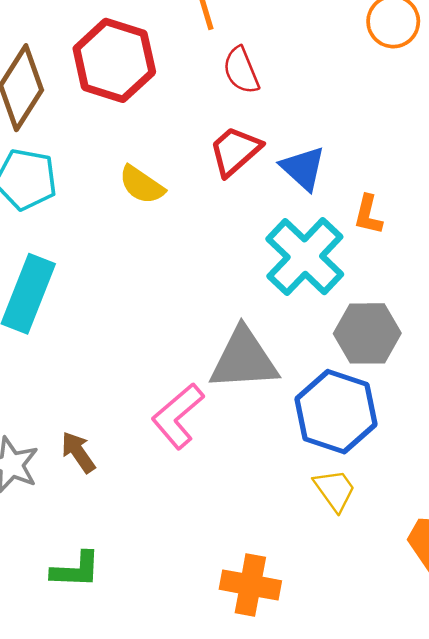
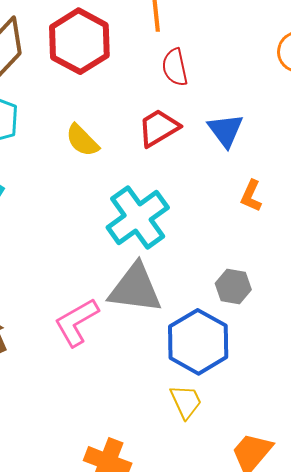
blue triangle: (303, 168) -> (226, 130), moved
cyan cross: (305, 257) -> (138, 217), moved
gray hexagon: (367, 333) -> (233, 287), size x0.7

